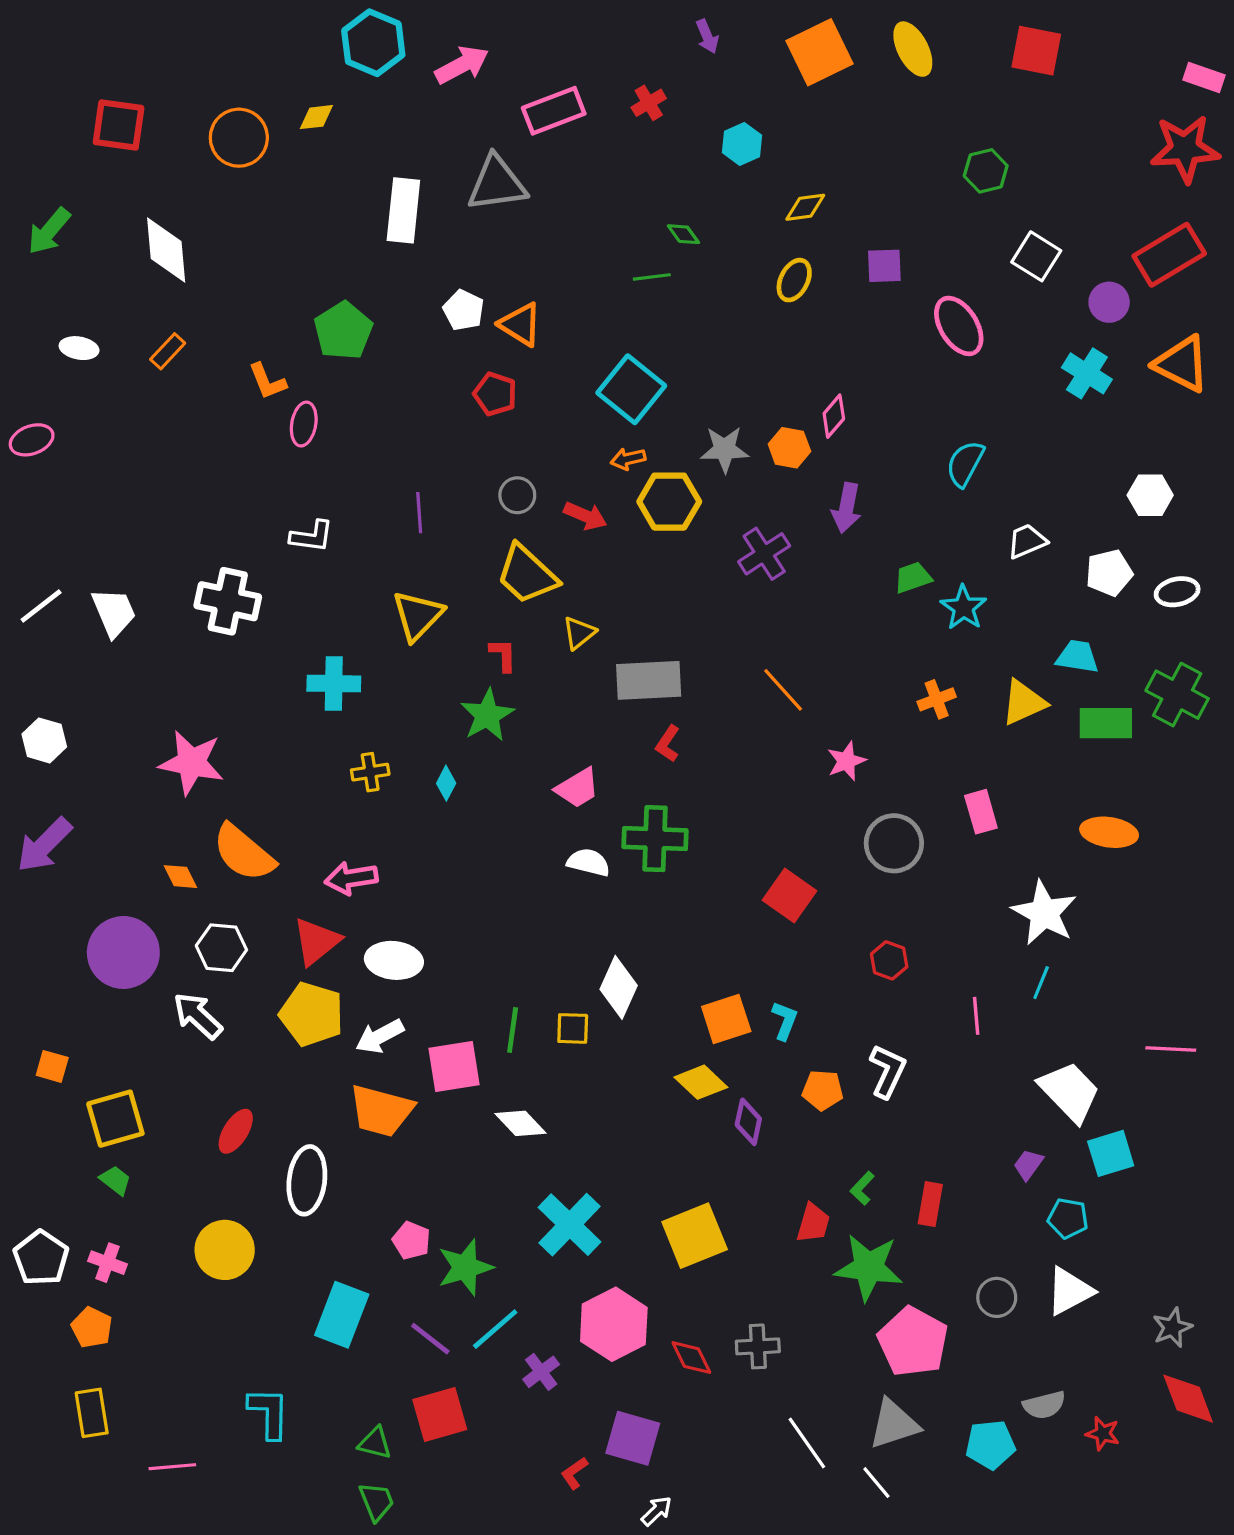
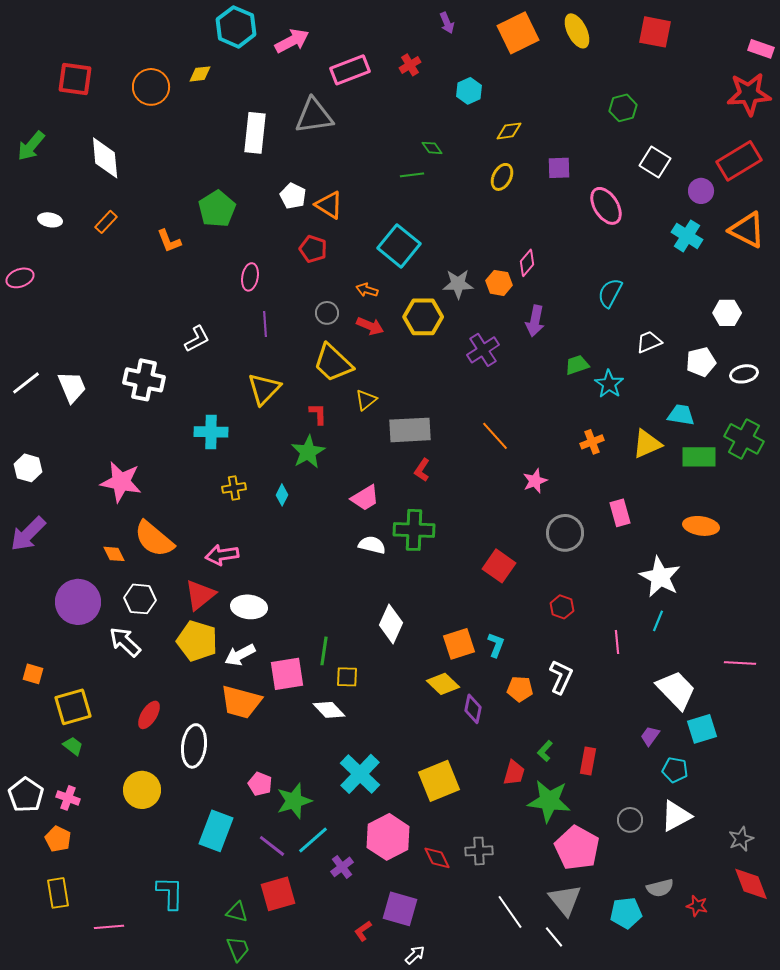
pink ellipse: (304, 424) -> (250, 277), moved
orange arrow: (628, 459) -> (367, 290), moved, turned 30
white L-shape: (312, 536) -> (197, 339), turned -36
yellow square: (573, 1028) -> (347, 677), moved
gray triangle: (894, 1424) -> (565, 900), turned -51

